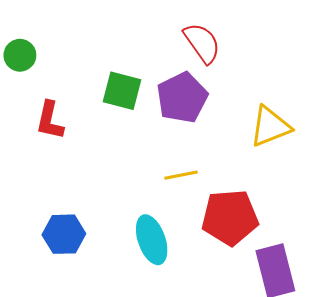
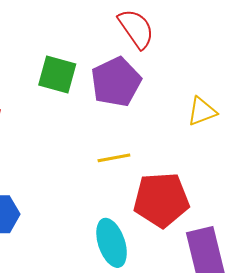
yellow triangle: (270, 127) -> (202, 111), size x0.7
cyan ellipse: (152, 240) -> (112, 243), moved

